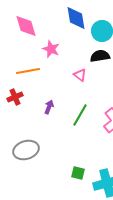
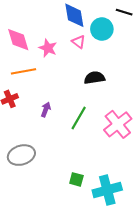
pink diamond: (26, 26) -> (18, 40), moved
black semicircle: (100, 56) -> (94, 78), moved
pink triangle: (80, 75) -> (79, 42), moved

